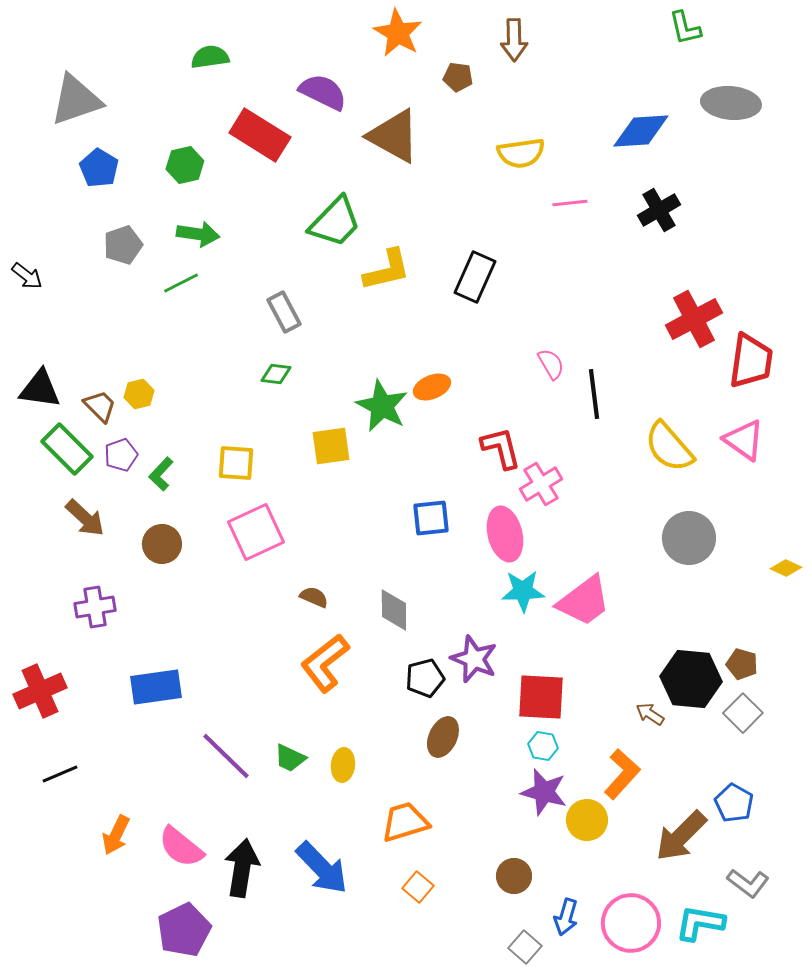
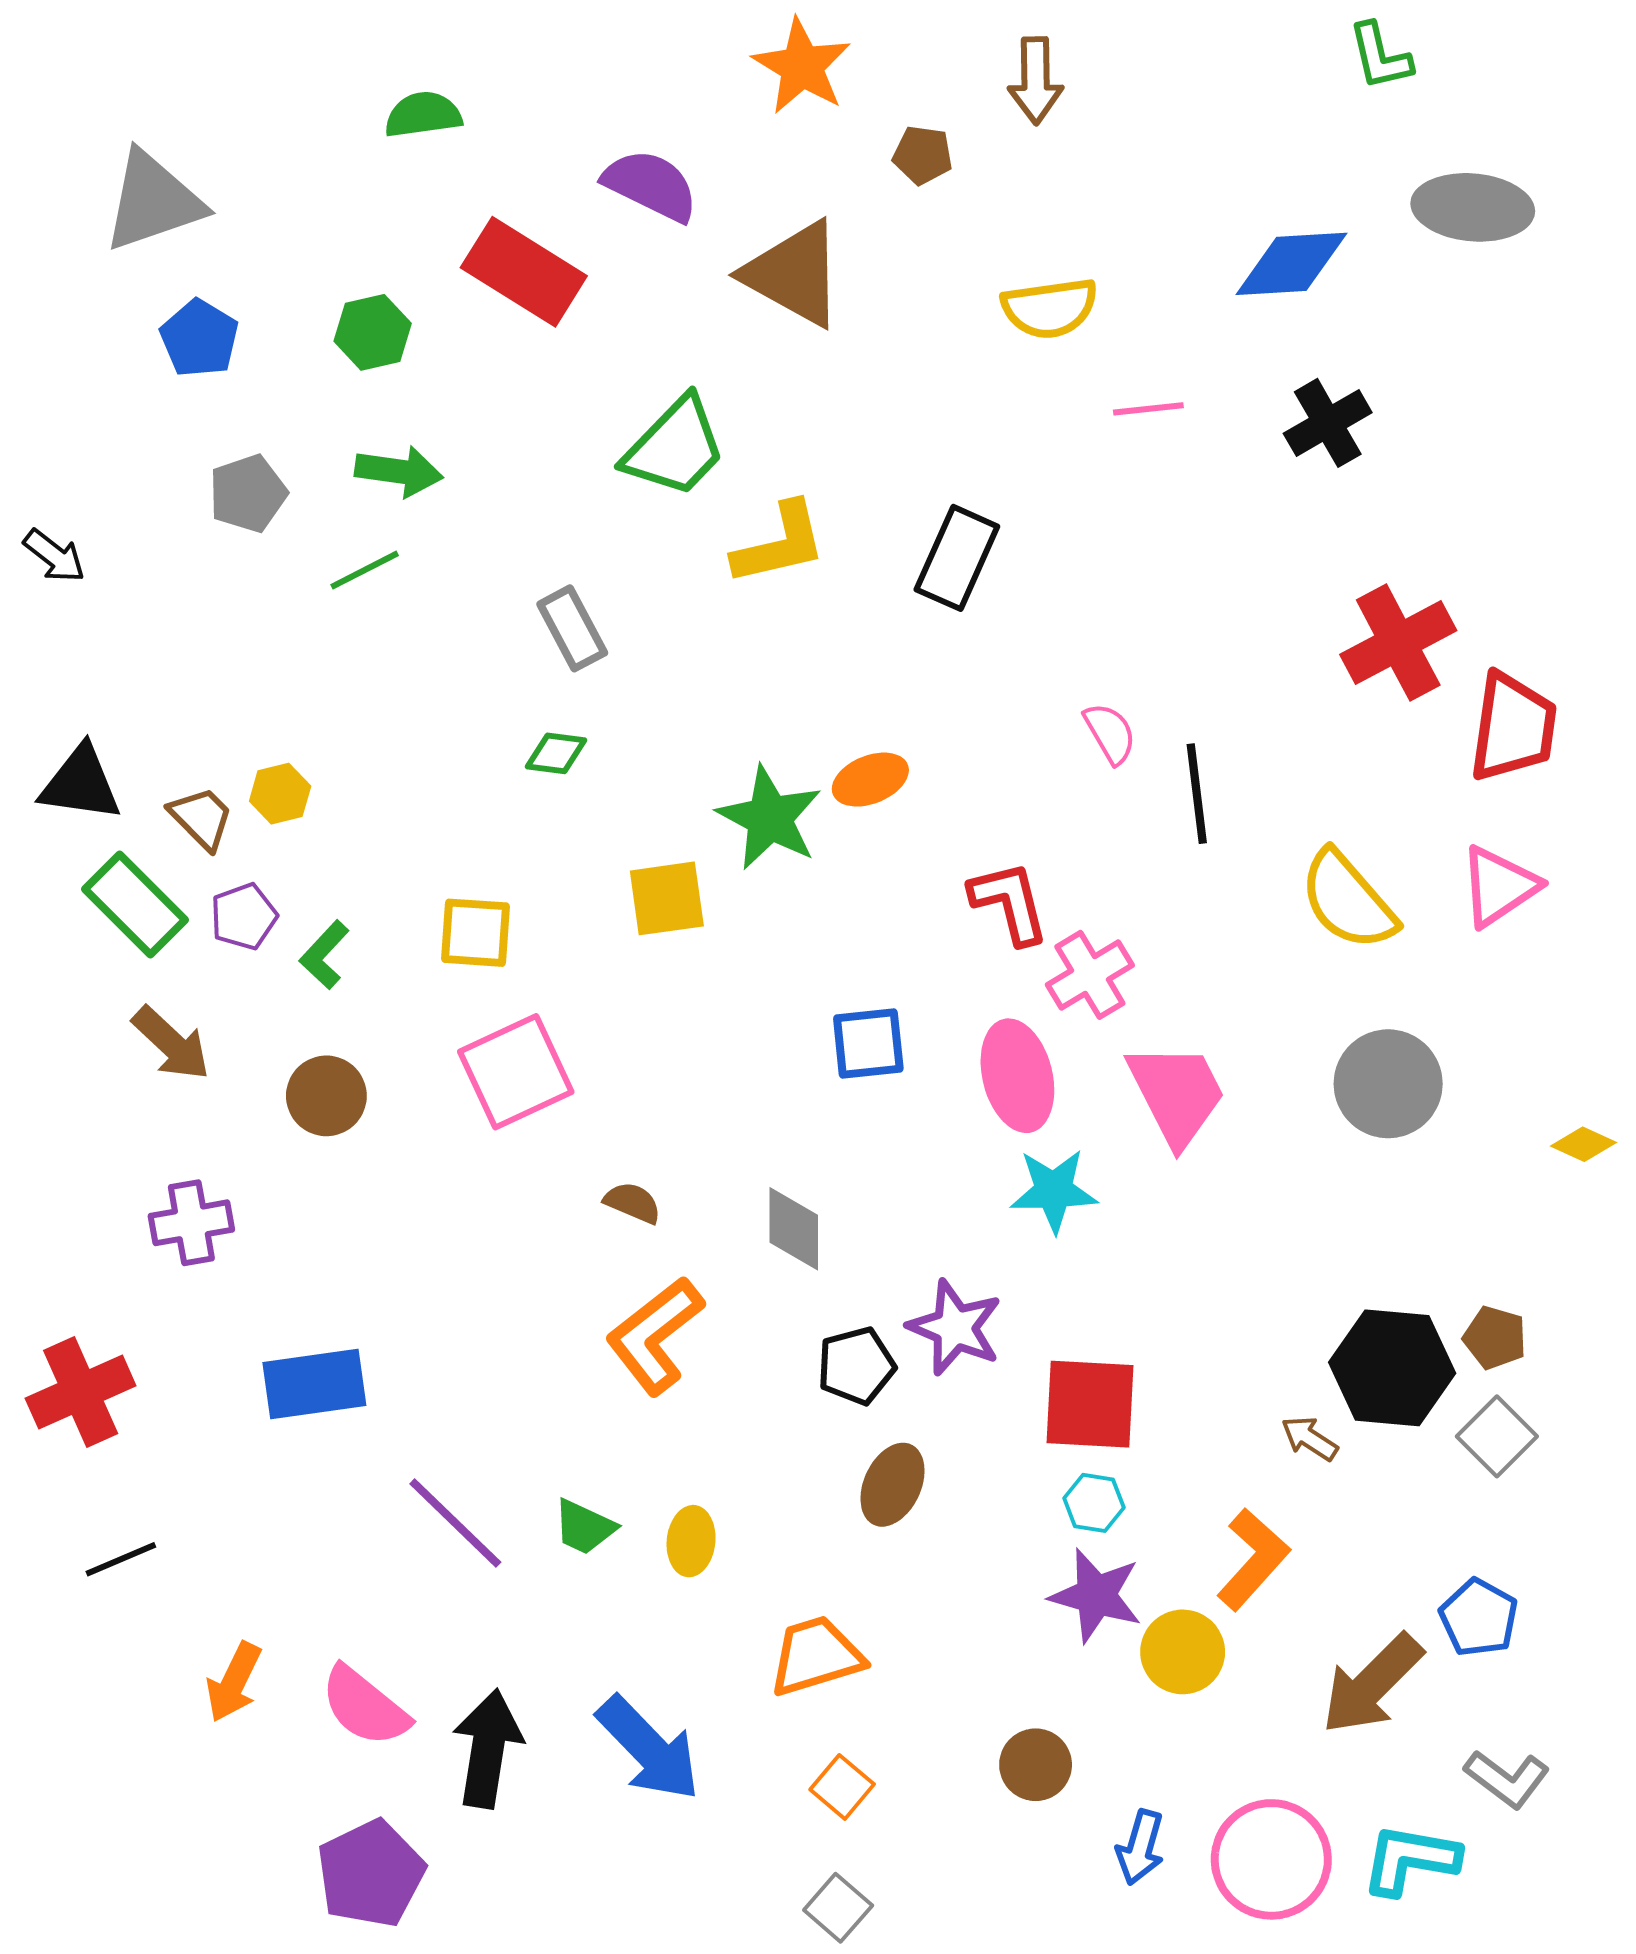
pink triangle: (744, 440) -> (1499, 886), turned 51
pink trapezoid: (584, 601) -> (1177, 1094), moved, turned -80
gray square: (525, 947) -> (838, 1908), moved

